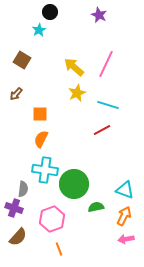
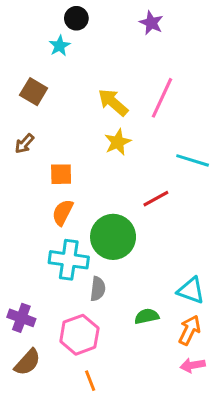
cyan line: (108, 105) -> (193, 160), moved
green circle: (74, 184) -> (113, 237), moved
gray semicircle: (23, 189) -> (98, 289), moved

